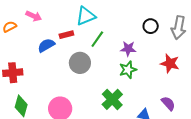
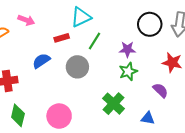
black circle: (151, 26) -> (150, 24), size x1.5
blue semicircle: (46, 45) -> (41, 61), moved
purple semicircle: (168, 103) -> (160, 90), moved

